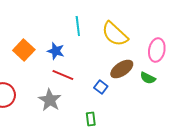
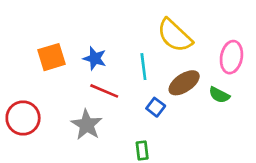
cyan line: (78, 26) -> (143, 67), moved
orange square: (24, 50) -> (51, 57), turned 30

